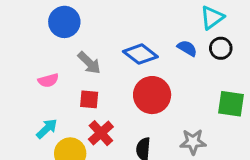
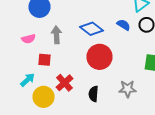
gray arrow: (89, 63) -> (56, 35), turned -138
pink semicircle: (48, 80) -> (28, 39), moved
red square: (89, 99) -> (44, 60), moved

